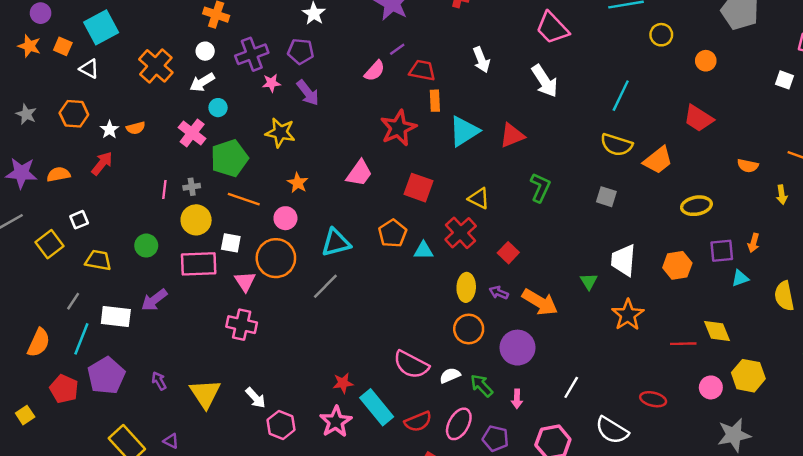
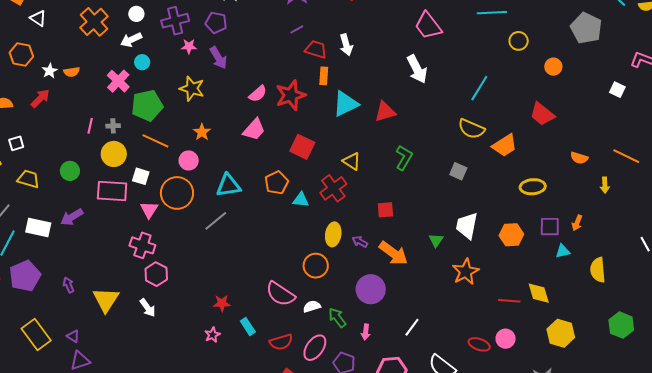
white arrow: (481, 60) -> (346, 45), moved
pink semicircle: (375, 71) -> (258, 94), moved
red square: (508, 253) -> (385, 210), moved, turned 36
orange circle: (469, 329) -> (316, 266), moved
pink circle: (711, 387) -> (506, 339), moved
cyan rectangle: (377, 407) -> (248, 326), size x0.6
pink star: (336, 422) -> (212, 335), size x0.6
pink hexagon: (281, 425) -> (156, 274), moved

